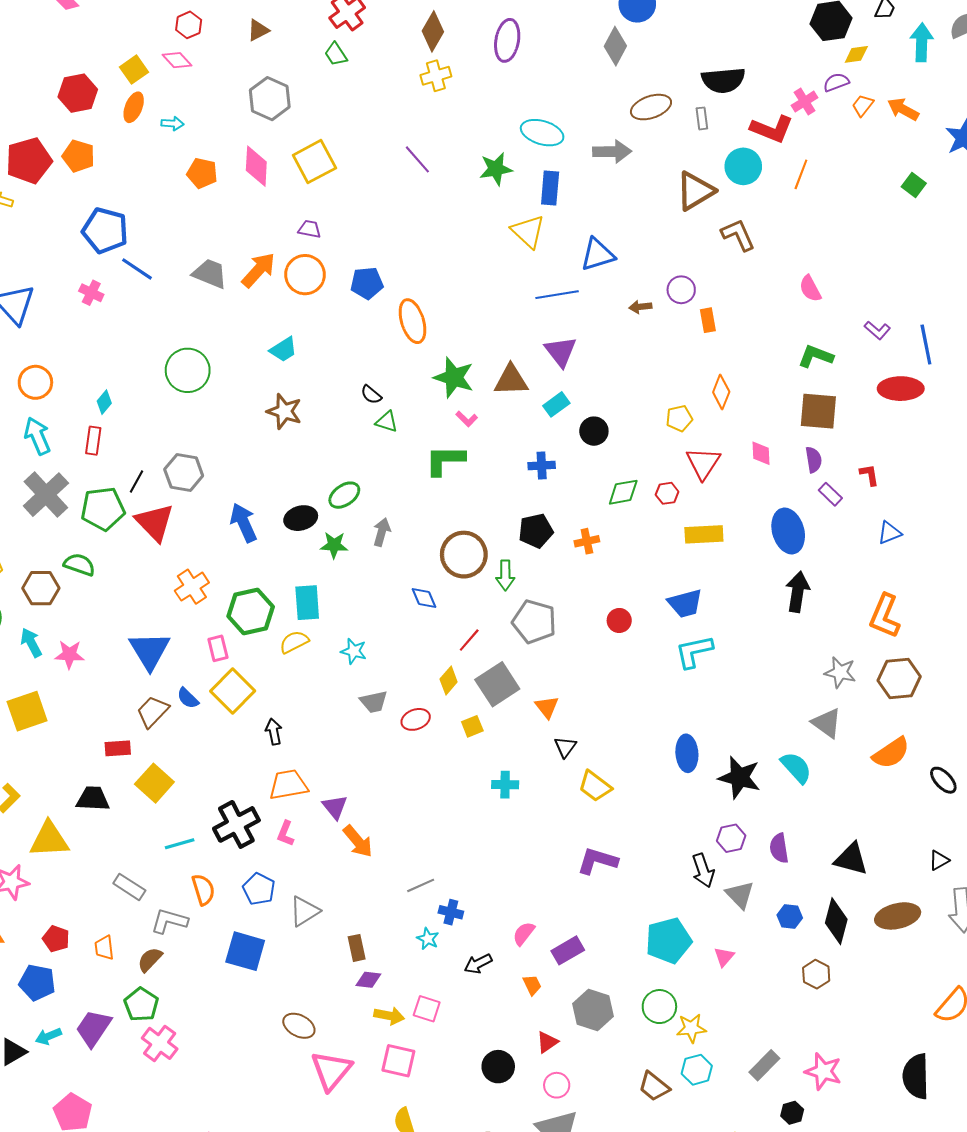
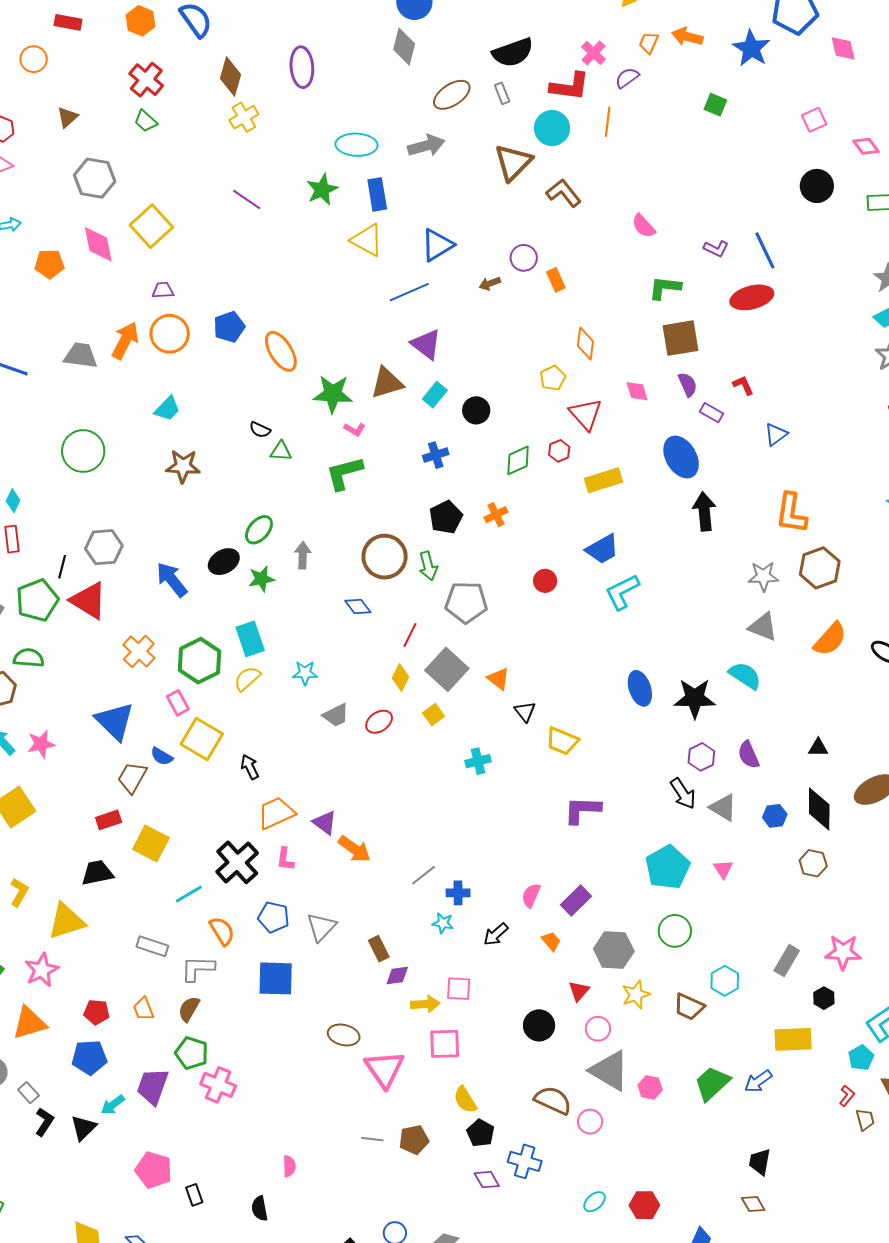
purple semicircle: (836, 82) -> (627, 78), moved
black triangle: (851, 859) -> (818, 748), size x0.6
yellow star: (691, 1028) -> (636, 995), moved

